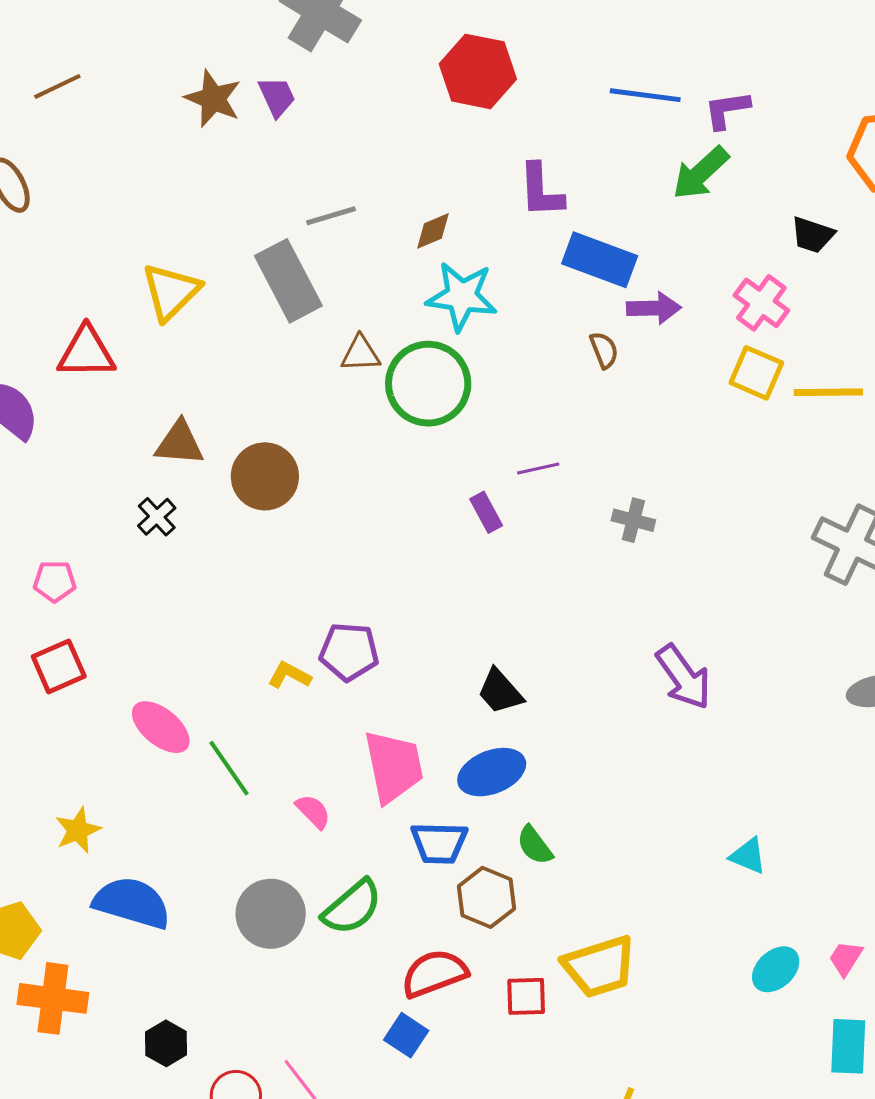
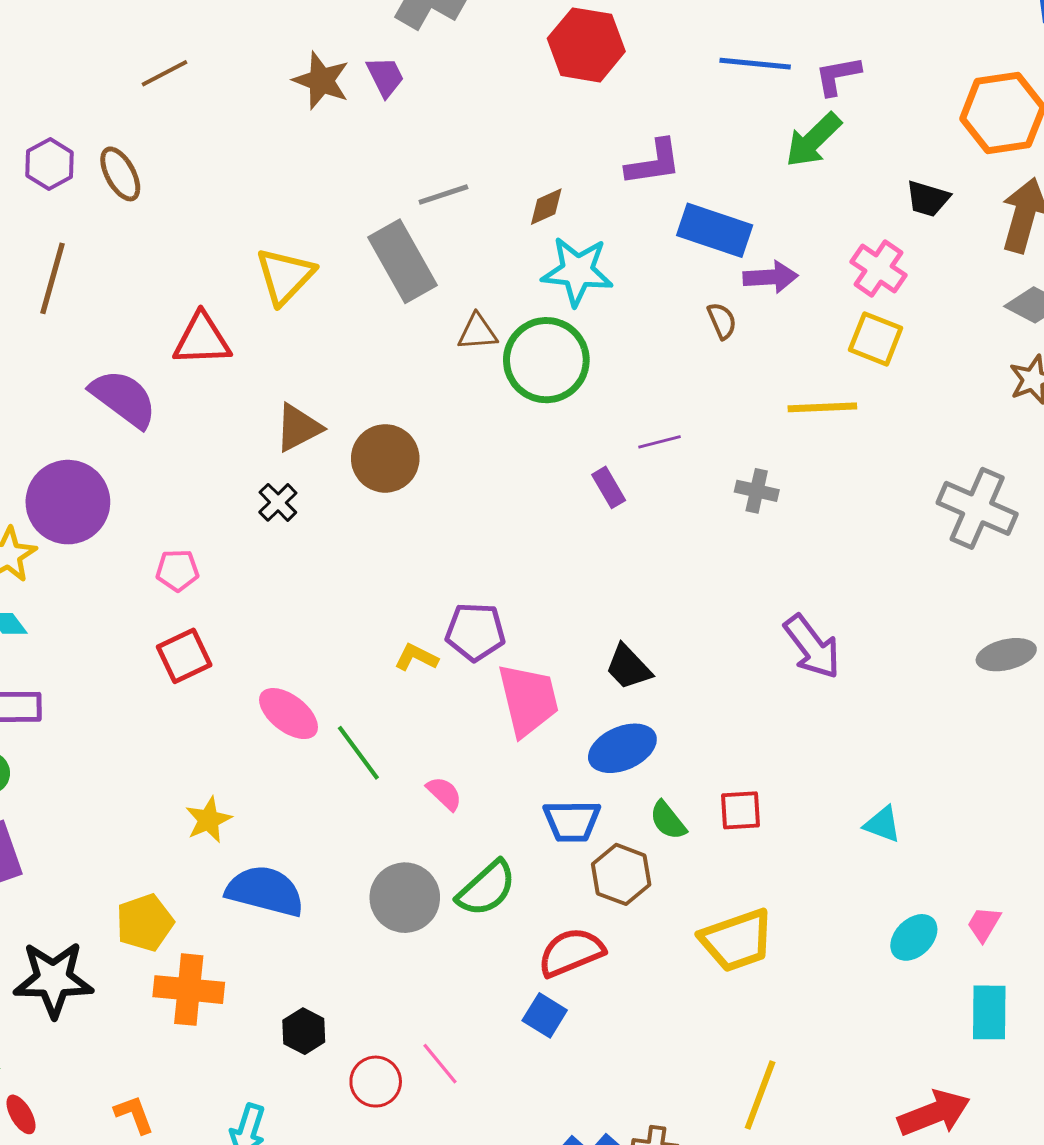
purple L-shape: (541, 191) -> (654, 163), turned -94
yellow line: (828, 392) -> (822, 407), moved
brown triangle: (179, 443) -> (298, 428), turned -30
pink trapezoid: (394, 766) -> (528, 700), moved
red square: (526, 996) -> (741, 810), moved

